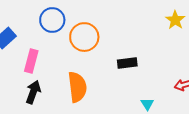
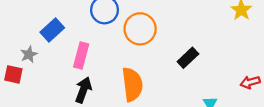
black rectangle: (127, 63) -> (188, 58), turned -36

